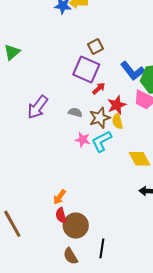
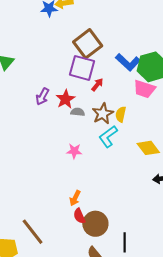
brown square: (96, 47) -> (88, 44), size x1.8
red star: (117, 105) -> (65, 99), moved
purple arrow: (38, 107) -> (42, 97), moved, size x0.7
yellow semicircle: (117, 121) -> (121, 114), turned 35
pink star: (83, 140) -> (74, 151), moved

